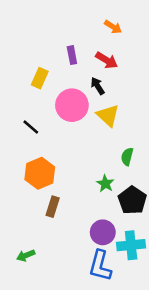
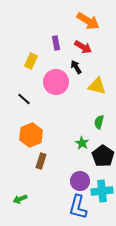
orange arrow: (113, 27) -> (88, 21), size x1.6
yellow triangle: (108, 115) -> (97, 86), moved, turned -30

